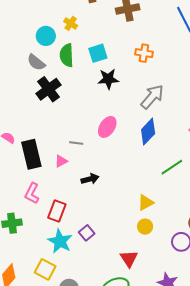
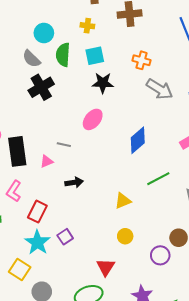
yellow cross: (71, 23) -> (87, 26), moved, turned -32
gray arrow: (152, 97) -> (160, 89), moved, turned 76
pink ellipse: (107, 127) -> (93, 119), moved
yellow triangle: (146, 203) -> (123, 201), moved

